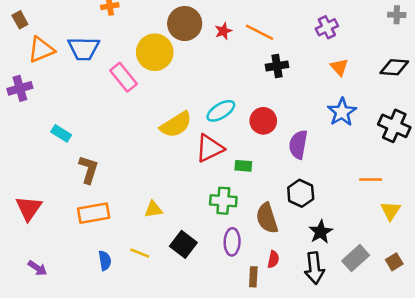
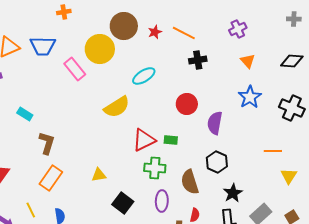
cyan ellipse: (221, 111) -> (144, 76), moved
red triangle: (210, 148) -> (144, 140), moved
orange rectangle: (94, 213) -> (51, 178), turned -45
yellow line: (140, 253) -> (31, 210), moved, turned 42

